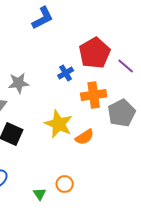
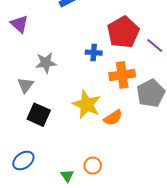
blue cross: (66, 73) -> (94, 53), turned 35

